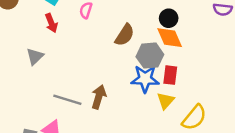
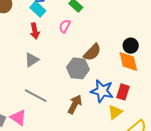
gray hexagon: (150, 56) -> (78, 68), moved
gray triangle: (35, 57) -> (32, 60), moved
brown arrow: (99, 97) -> (75, 104), moved

